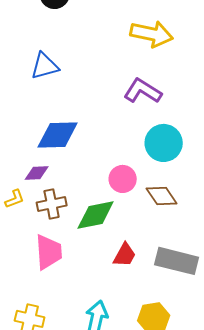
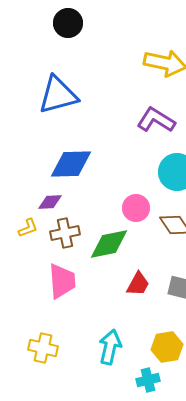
blue triangle: (45, 66) -> (58, 95), size x1.4

